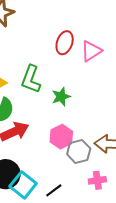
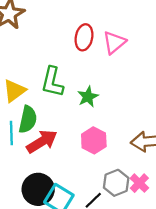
gray hexagon: (79, 151) -> (116, 183), moved
pink cross: (97, 180) -> (139, 183), turned -30

